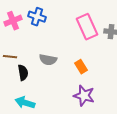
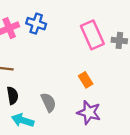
gray semicircle: (48, 60) -> (48, 102), moved, turned -126
black semicircle: (23, 73) -> (13, 96), moved

